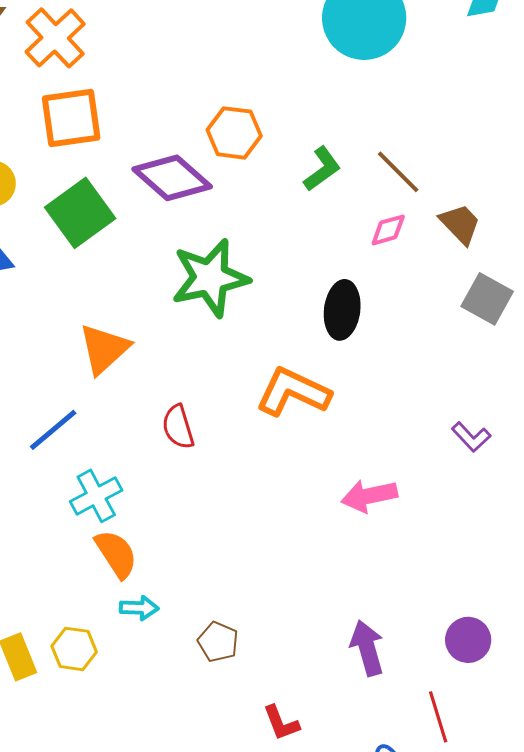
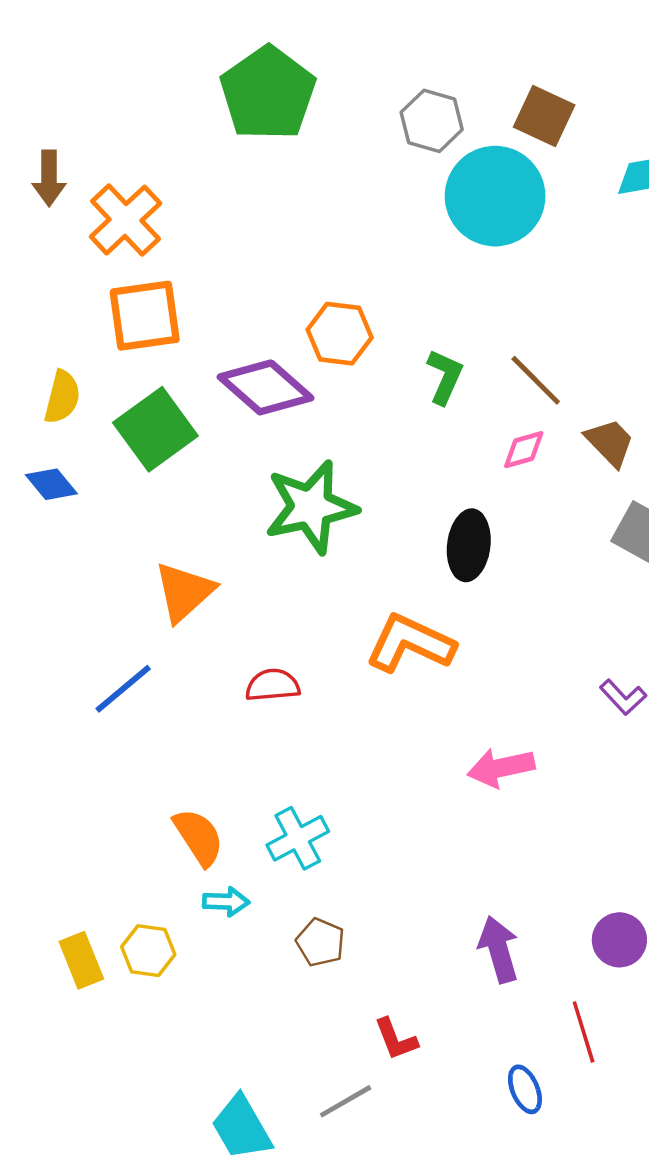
green L-shape: (322, 169) -> (445, 377), turned -30
red semicircle: (178, 427) -> (273, 685), turned 102
cyan cross: (96, 496) -> (298, 838), moved

